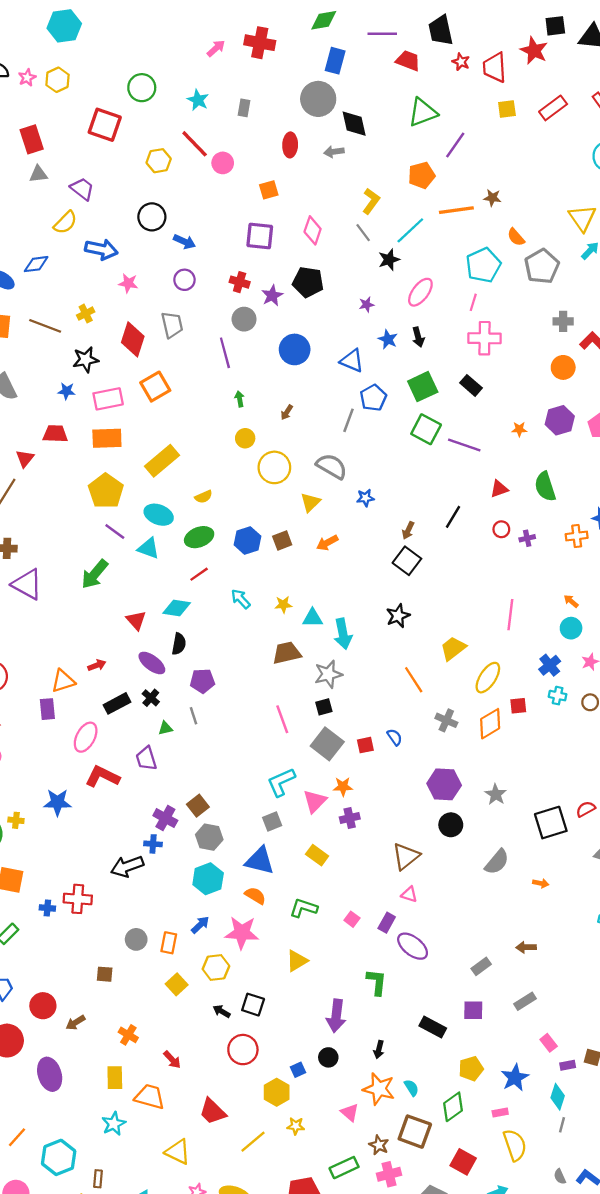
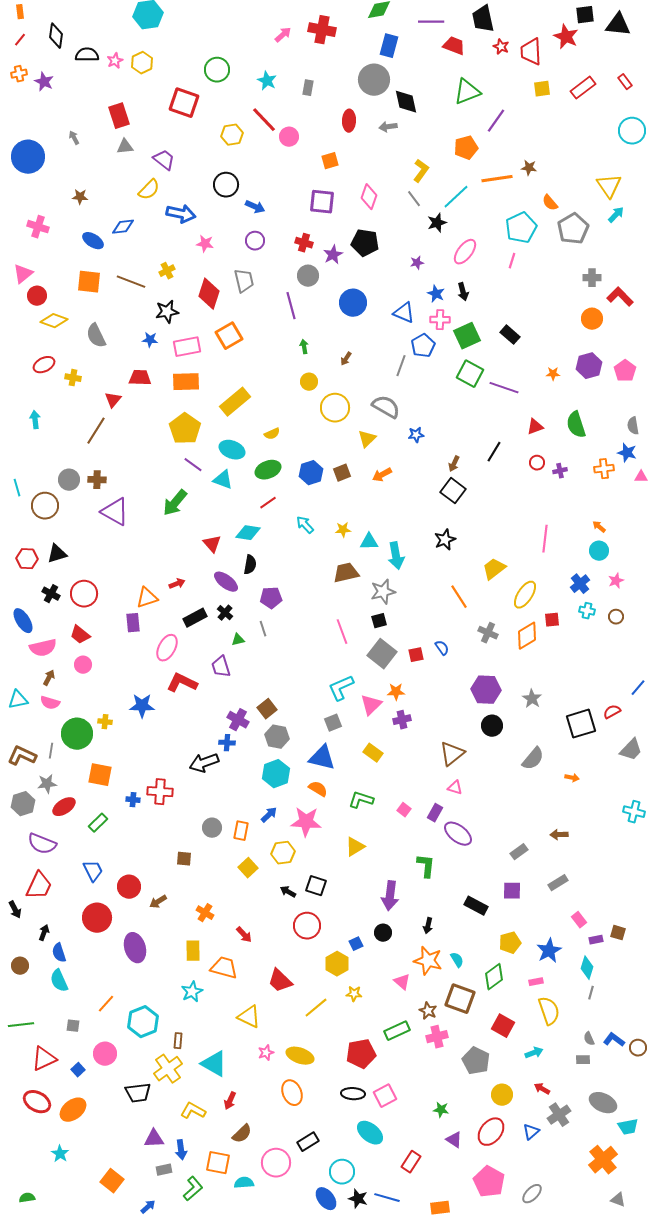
pink cross: (485, 338) -> (440, 320), moved, size x0.7

